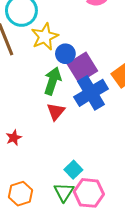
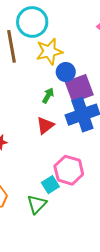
green arrow: (53, 81) -> (48, 95), size x0.6
pink hexagon: (89, 193) -> (69, 170), moved

